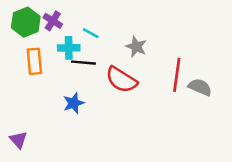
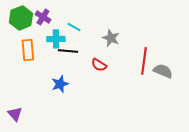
red semicircle: (121, 80) -> (99, 65), size x0.6

